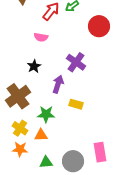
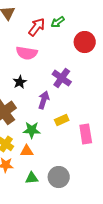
pink semicircle: (41, 37) -> (27, 53), size x1.5
yellow rectangle: (76, 104) -> (62, 120), turned -40
pink rectangle: (100, 152) -> (86, 134), moved

